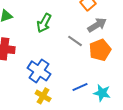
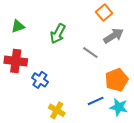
orange pentagon: (100, 50) -> (117, 80), moved
blue cross: (39, 71) -> (40, 80), moved, size x0.7

